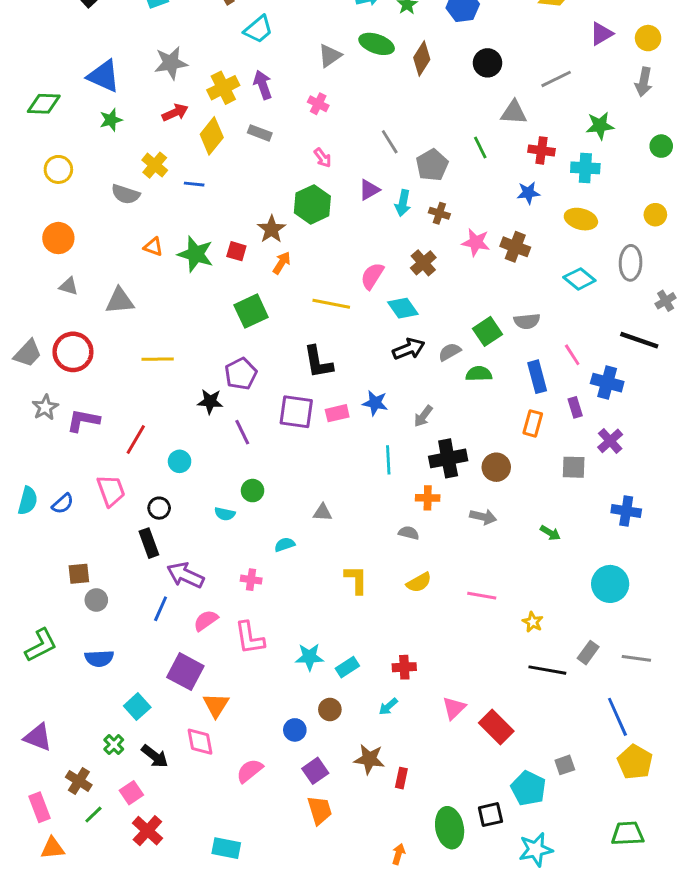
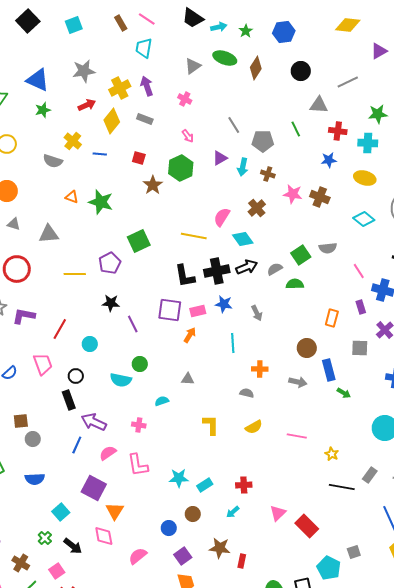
cyan trapezoid: (258, 29) -> (144, 48), turned 140
gray pentagon: (432, 165) -> (263, 141), turned 30
red square: (236, 251) -> (139, 158), moved
orange arrow: (282, 263) -> (190, 335), moved
purple pentagon: (241, 374) -> (110, 263), moved
blue rectangle: (537, 377) -> (329, 370), moved
gray arrow: (423, 416) -> (257, 313), turned -63
black cross: (448, 458) -> (217, 271), moved
cyan semicircle: (225, 514) -> (121, 380), size x1.5

